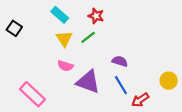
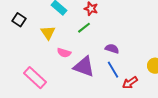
yellow triangle: (64, 39) -> (48, 33), moved

